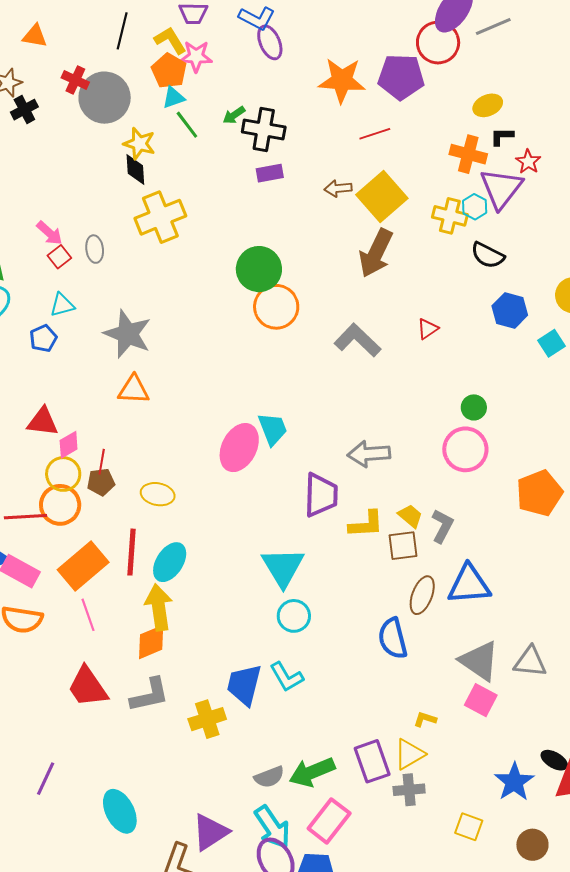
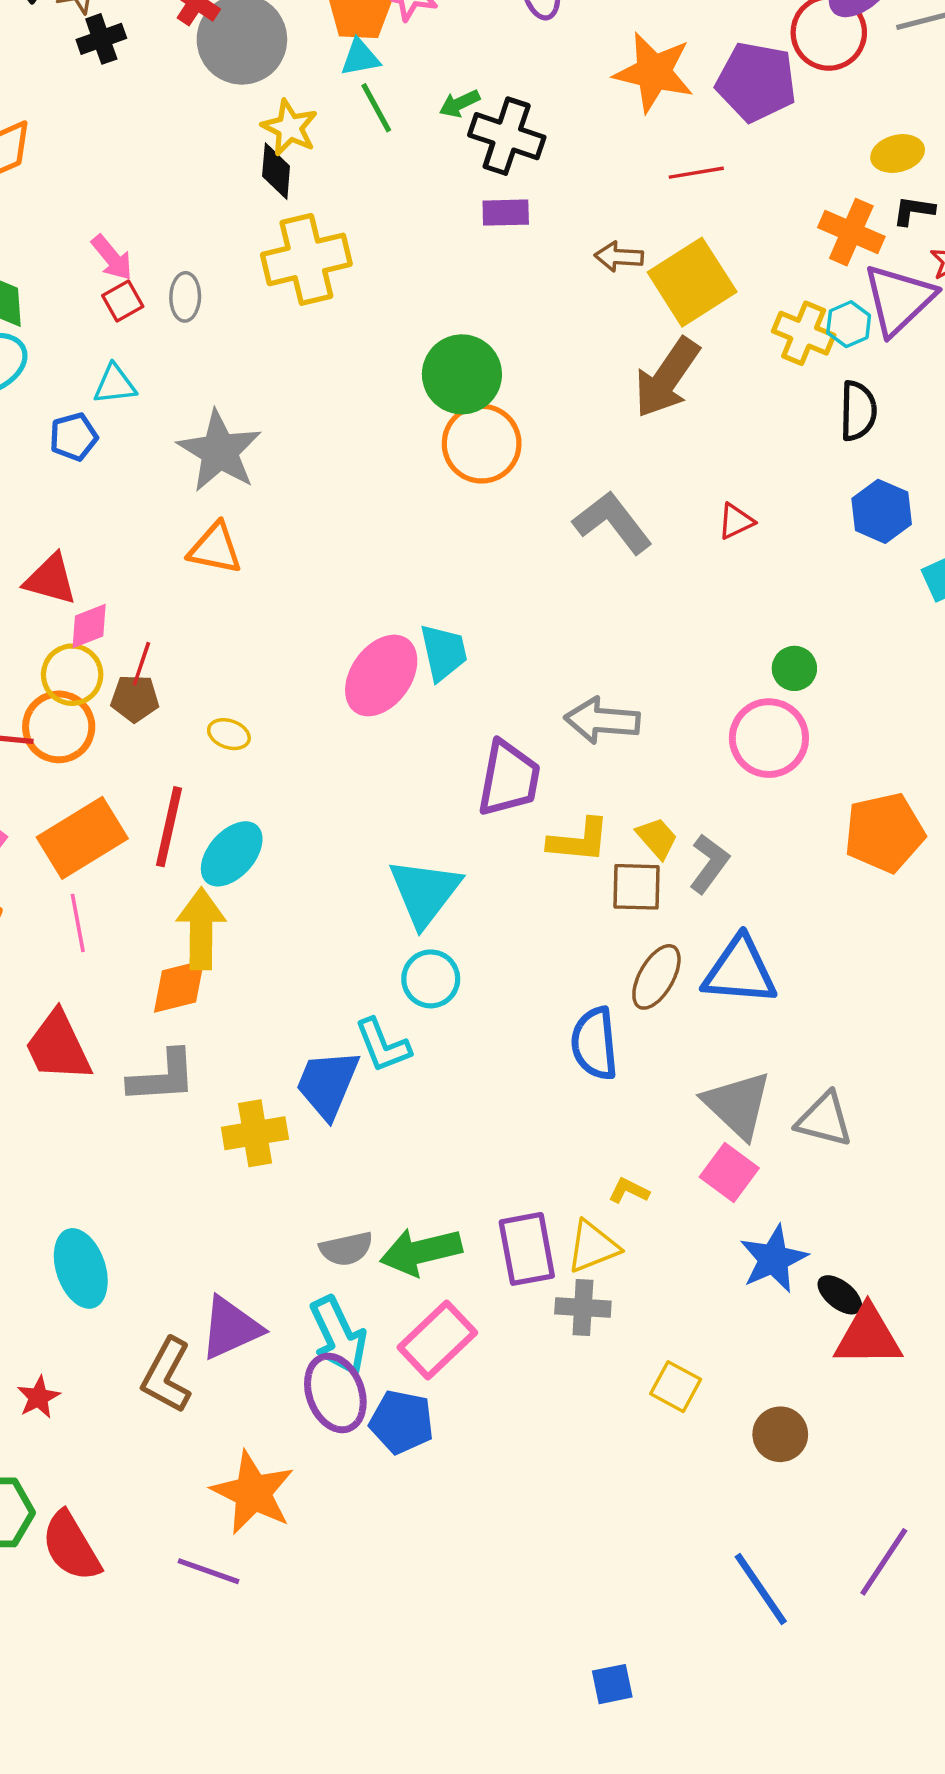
black semicircle: (488, 255) -> (858, 411), turned -124
yellow ellipse: (158, 494) -> (229, 734), size x0.7
cyan L-shape: (286, 677) -> (383, 1045), moved
blue star: (514, 782) -> (773, 1259), moved

